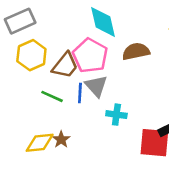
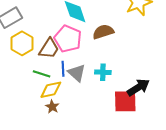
gray triangle: (96, 86) -> (77, 73), moved
cyan cross: (116, 115) -> (103, 72), moved
yellow diamond: (40, 143) -> (51, 90), moved

